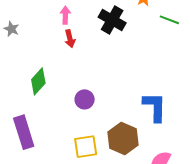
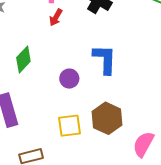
red arrow: (70, 39) -> (56, 17), turned 42
blue L-shape: (155, 107) -> (105, 59), moved

